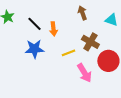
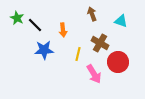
black line: (34, 24) -> (35, 25), moved
yellow line: (68, 53) -> (78, 54), turned -56

